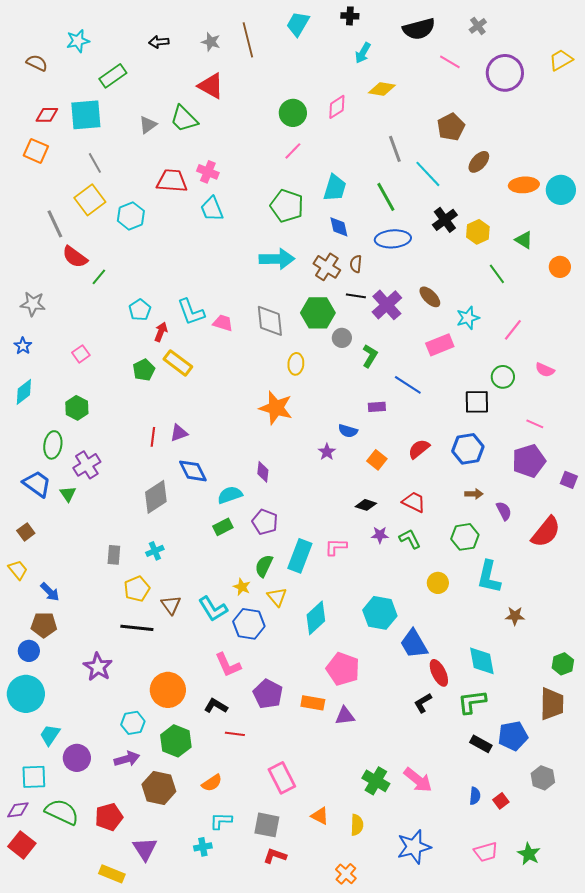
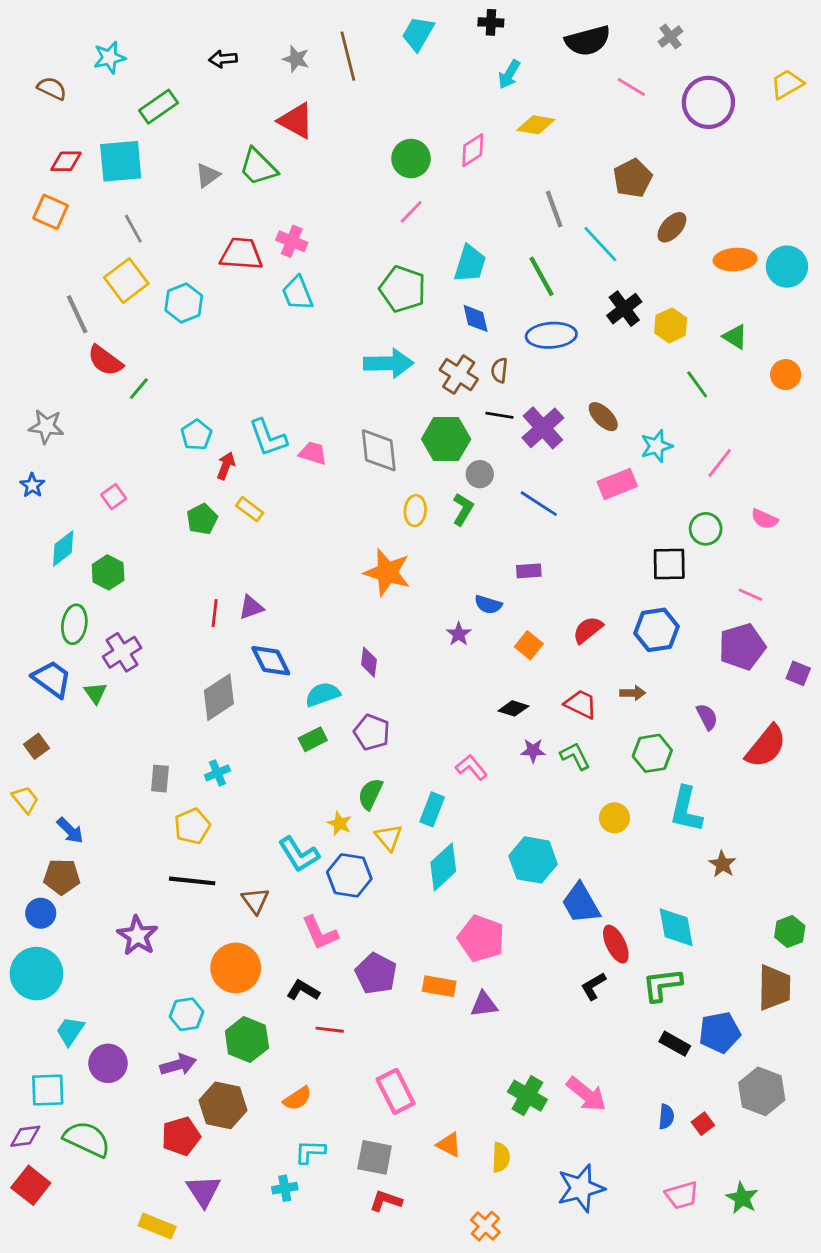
green L-shape: (370, 356) -> (463, 509), moved
yellow rectangle: (178, 363) -> (250, 509), size x0.7
blue line: (408, 385) -> (539, 504), moved
cyan diamond: (24, 392) -> (63, 548), moved
brown arrow: (474, 494) -> (633, 693), moved
pink L-shape: (336, 547) -> (471, 767), turned 50
cyan rectangle: (300, 556) -> (432, 809), moved, size x0.7
brown triangle: (171, 605) -> (255, 901), moved
brown star: (515, 616) -> (722, 864), turned 30
gray hexagon: (543, 778) -> (762, 1091), size x1.4
red pentagon: (109, 817) -> (181, 1136), moved

